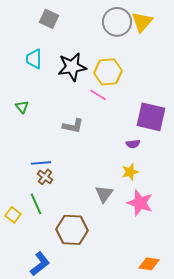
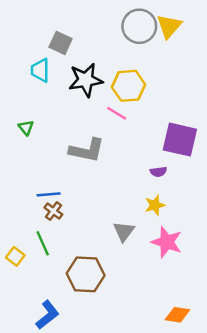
gray square: (49, 19) -> (61, 43), moved
gray L-shape: (73, 126) -> (87, 150), size x1.4

